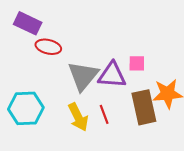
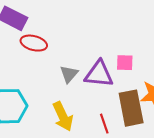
gray triangle: (83, 76) -> (69, 74), size x0.6
red line: (104, 114) -> (104, 124), moved

